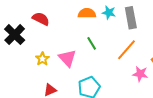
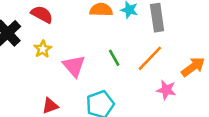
green line: (92, 43) -> (114, 58), moved
yellow star: (42, 59) -> (43, 49), moved

